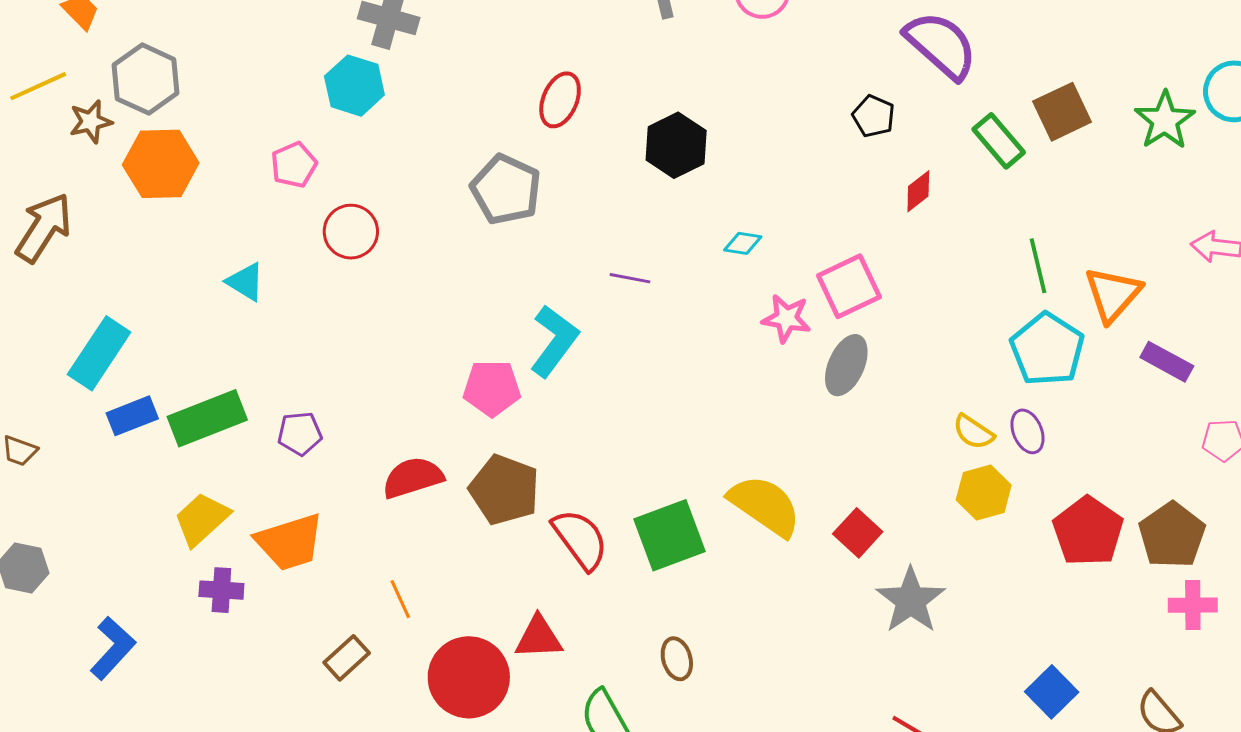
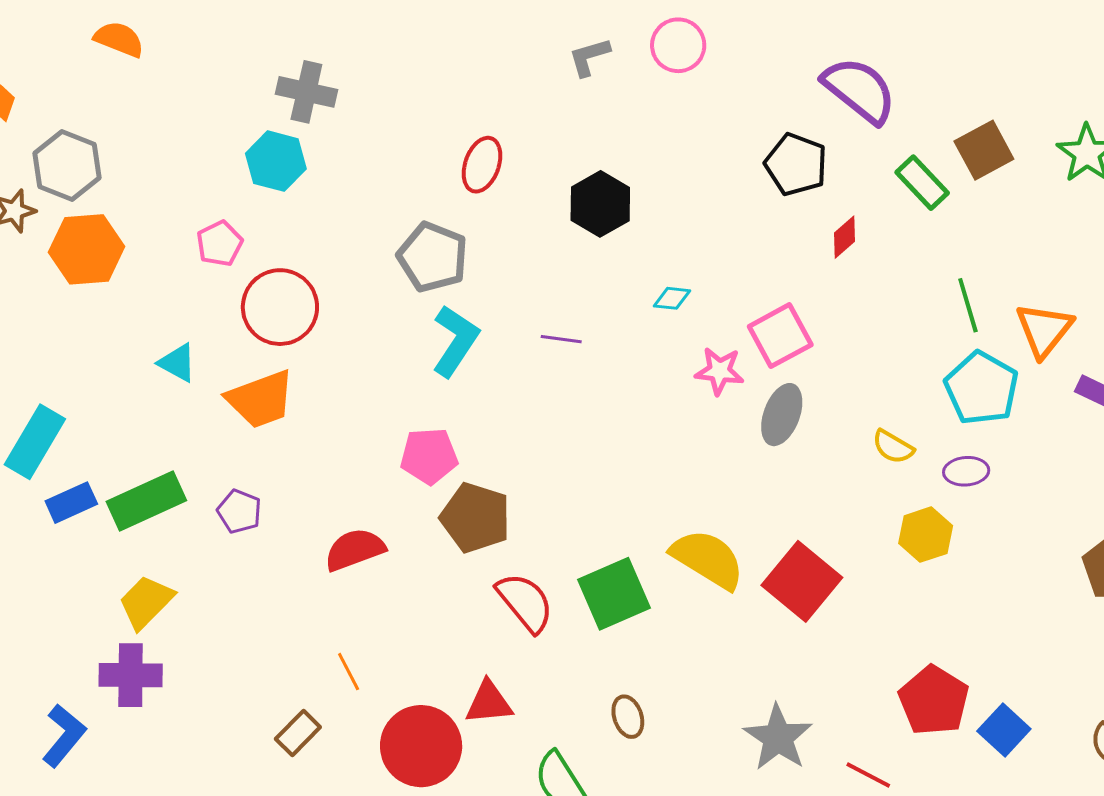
black pentagon: (874, 116) -> (796, 164), size x1.5
red circle: (351, 232) -> (280, 307), size x1.4
cyan L-shape: (554, 341) -> (455, 341), moved
purple ellipse: (1027, 431) -> (966, 471), turned -69
yellow semicircle: (973, 432) -> (893, 447), moved
purple pentagon: (300, 433) -> (239, 511), turned 30
brown pentagon: (504, 490) -> (475, 518), moved
red pentagon: (1088, 531) -> (934, 701), moved
red square: (858, 533) -> (802, 581), size x1.6
orange trapezoid: (290, 542) -> (261, 399), moved
purple cross: (221, 590) -> (131, 675), moved, size x1.4
gray star: (911, 600) -> (778, 738), moved

